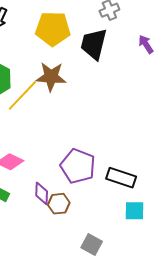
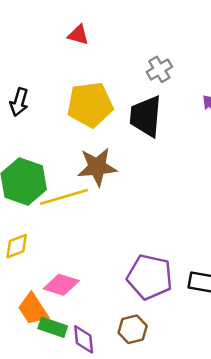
yellow line: (22, 95) -> (64, 197), turned 39
purple diamond: (42, 193) -> (84, 339), moved

